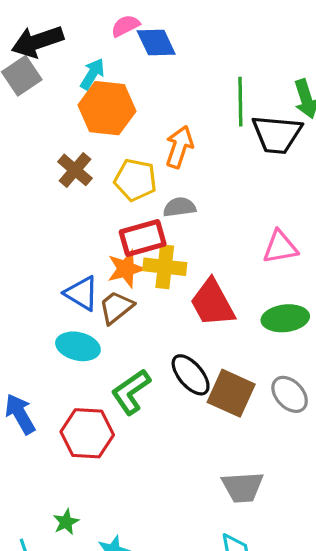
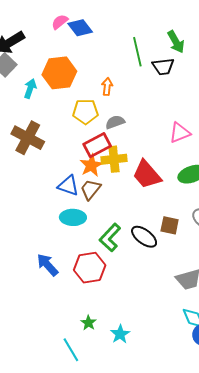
cyan arrow: (92, 74) -> (30, 88), moved
black trapezoid: (277, 134) -> (163, 66), size x0.7
orange arrow: (179, 147) -> (107, 86), size x0.7
brown cross: (75, 170) -> (28, 138), moved, size x1.5
black ellipse: (191, 375) -> (144, 237), moved
brown square: (231, 393) -> (170, 225), size x0.7

